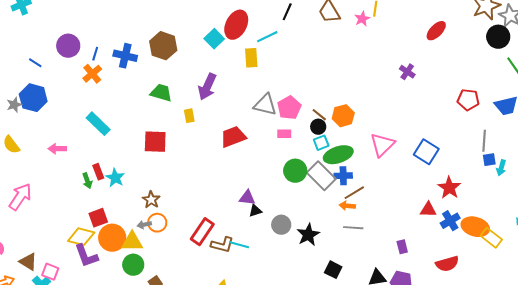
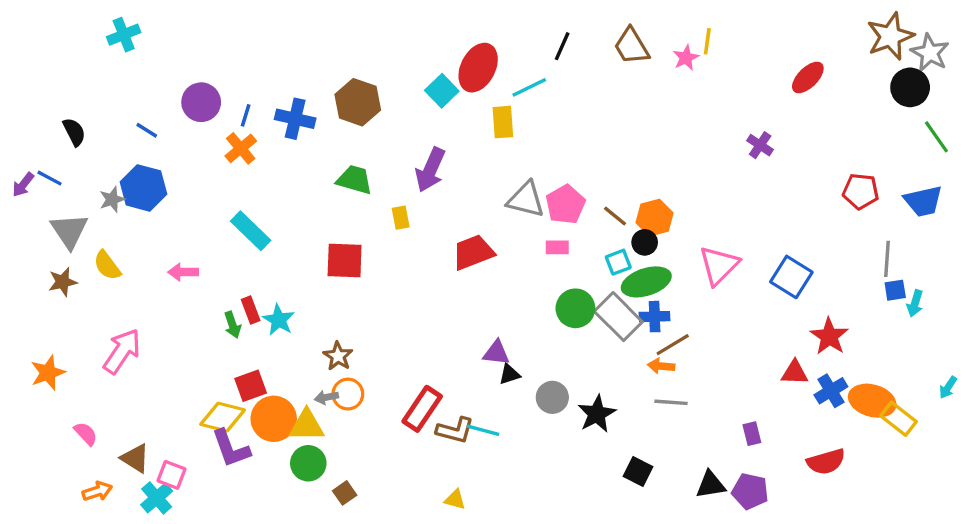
black circle: (318, 127) -> (645, 242), moved

